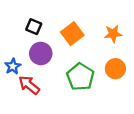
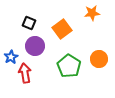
orange star: (113, 34) -> (92, 13), moved
red arrow: (29, 85) -> (25, 73), turned 42

